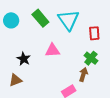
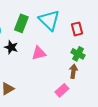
green rectangle: (40, 18) -> (21, 23), turned 72
black star: (24, 59) -> (11, 47), moved

